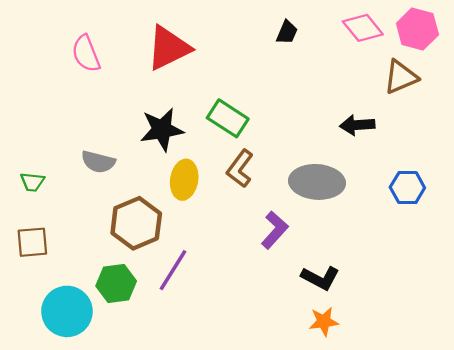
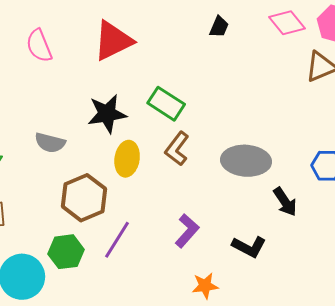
black arrow: (357, 125) -> (285, 202), moved, turned -120
purple L-shape: (275, 230) -> (187, 231), moved
orange star: (324, 321) -> (205, 286), moved

